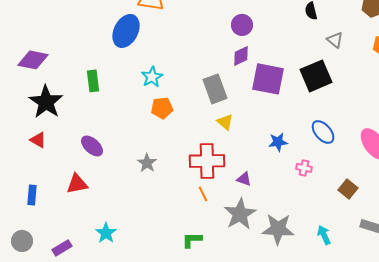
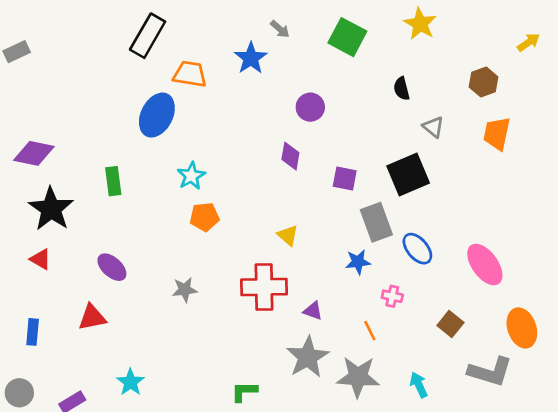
purple diamond: (241, 56) -> (290, 156), moved, turned -55
purple square: (268, 79) -> (345, 179), size x0.6
gray rectangle: (215, 89) -> (376, 222), moved
gray star: (147, 163) -> (185, 290), turned 30
orange line: (203, 194) -> (370, 331), moved

